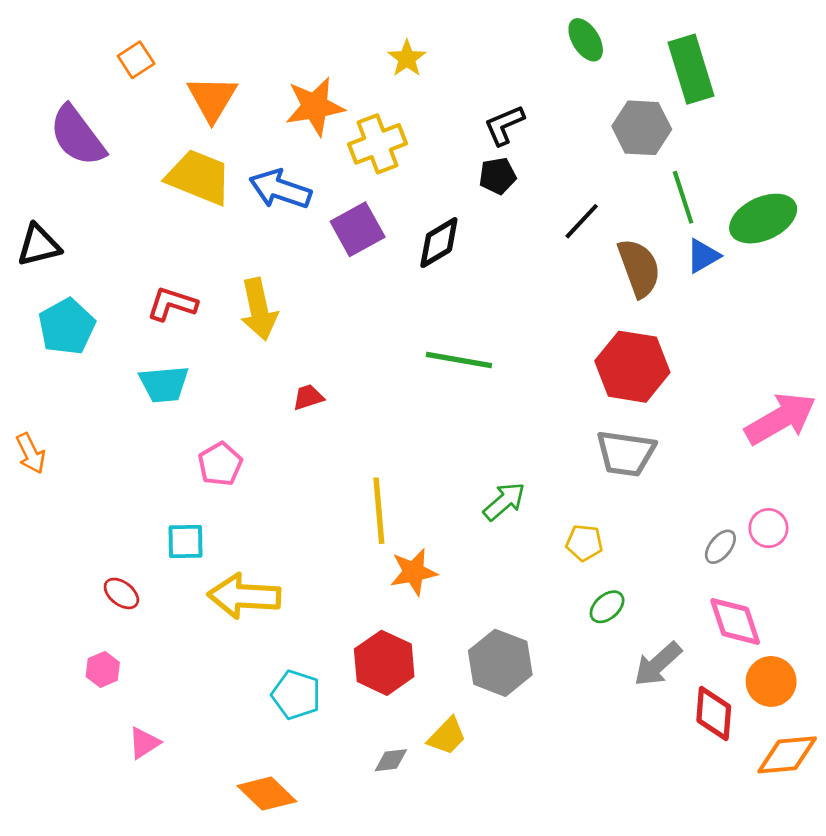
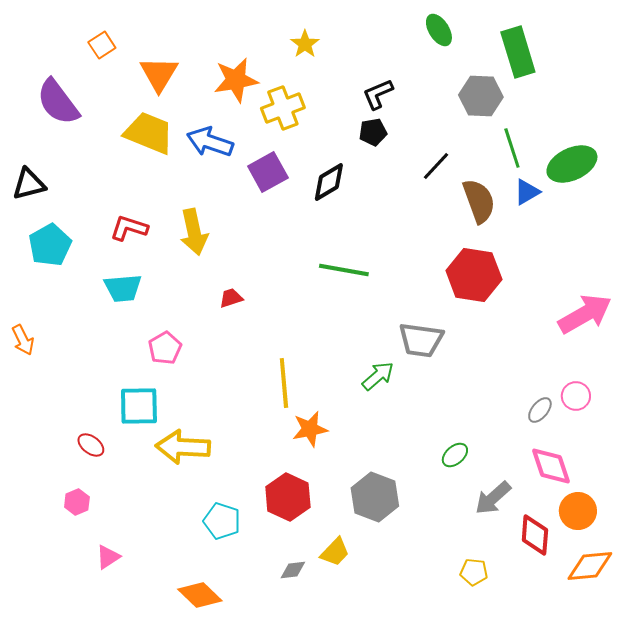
gray trapezoid: (626, 453) -> (421, 340), moved
cyan square: (185, 541) -> (139, 406), size x1.4
yellow pentagon: (584, 543) -> (474, 572), moved

